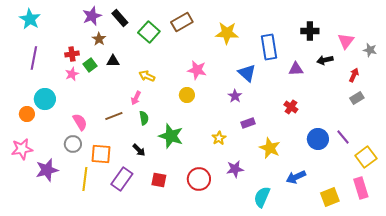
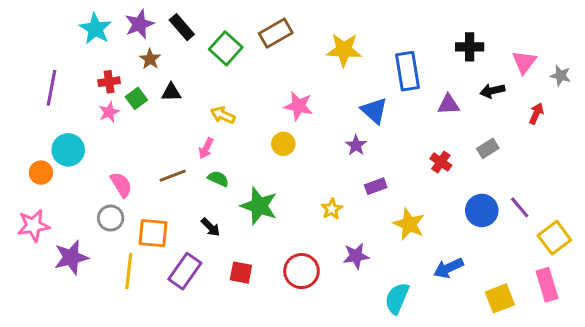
cyan star: (30, 19) -> (95, 29), moved
gray rectangle: (357, 98) -> (488, 148), moved
green semicircle: (144, 118) -> (218, 179), turned -56

